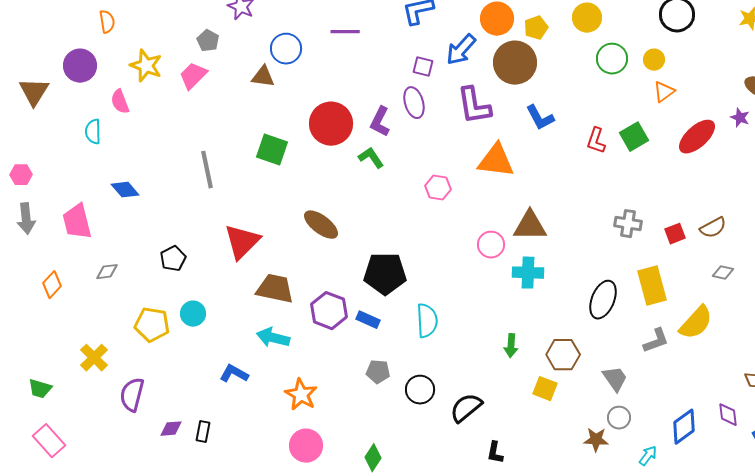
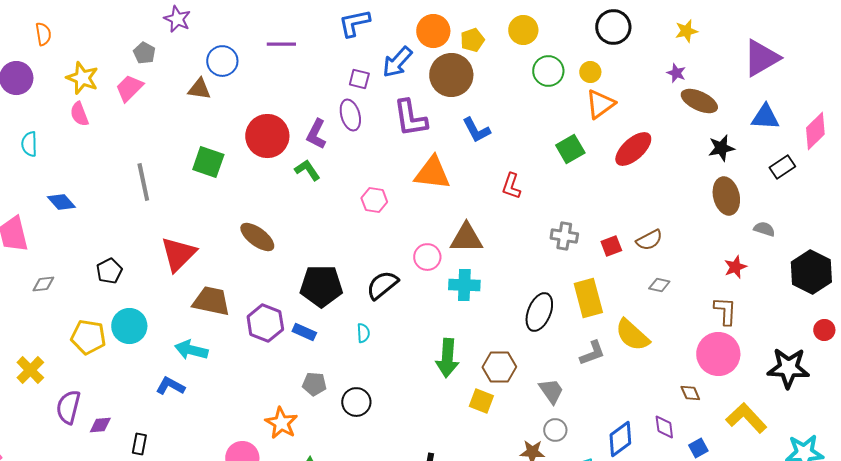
orange triangle: (664, 92) -> (600, 104), size x1.4
pink semicircle: (120, 102) -> (79, 114), moved
purple star: (740, 118) -> (676, 73), moved
red L-shape: (596, 141) -> (511, 186), moved
cyan circle: (193, 314) -> (129, 326), size x1.4
cyan semicircle: (427, 321) -> (363, 333), size x0.6
yellow semicircle: (696, 323) -> (632, 335), turned 90
cyan arrow: (273, 338) -> (191, 350), moved
green arrow: (511, 346) -> (447, 358), size x1.6
orange star: (301, 395) -> (281, 423), moved
black semicircle: (466, 408) -> (382, 285), moved
purple diamond: (171, 429) -> (100, 425), moved

